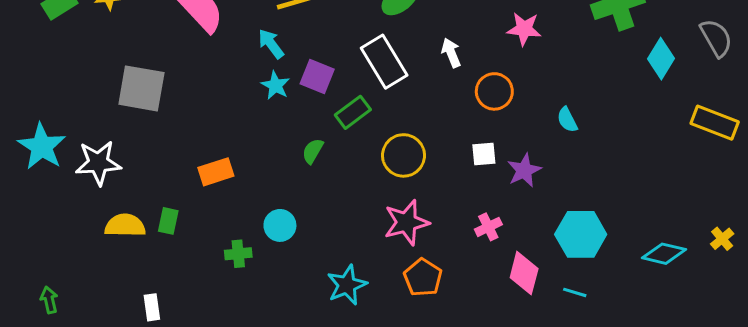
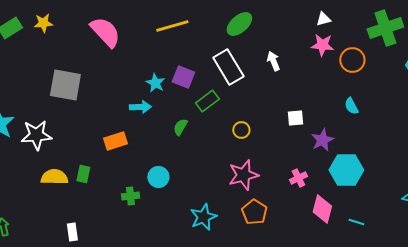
cyan arrow: (271, 44) -> (140, 107), moved, turned 125
orange circle: (494, 91) -> (352, 60), moved
white square: (484, 154) -> (295, 118), moved
yellow circle: (403, 155) -> (241, 130), size x0.6
cyan hexagon: (581, 234) -> (346, 170), moved

